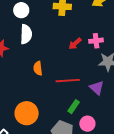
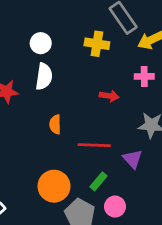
pink cross: (96, 41) -> (144, 76), moved
red arrow: (75, 44) -> (109, 96), turned -136
orange circle: (27, 113) -> (54, 186), moved

